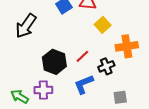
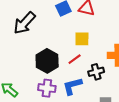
yellow square: (103, 25) -> (82, 39), moved, turned 35
purple cross: (43, 90) -> (47, 88), moved

